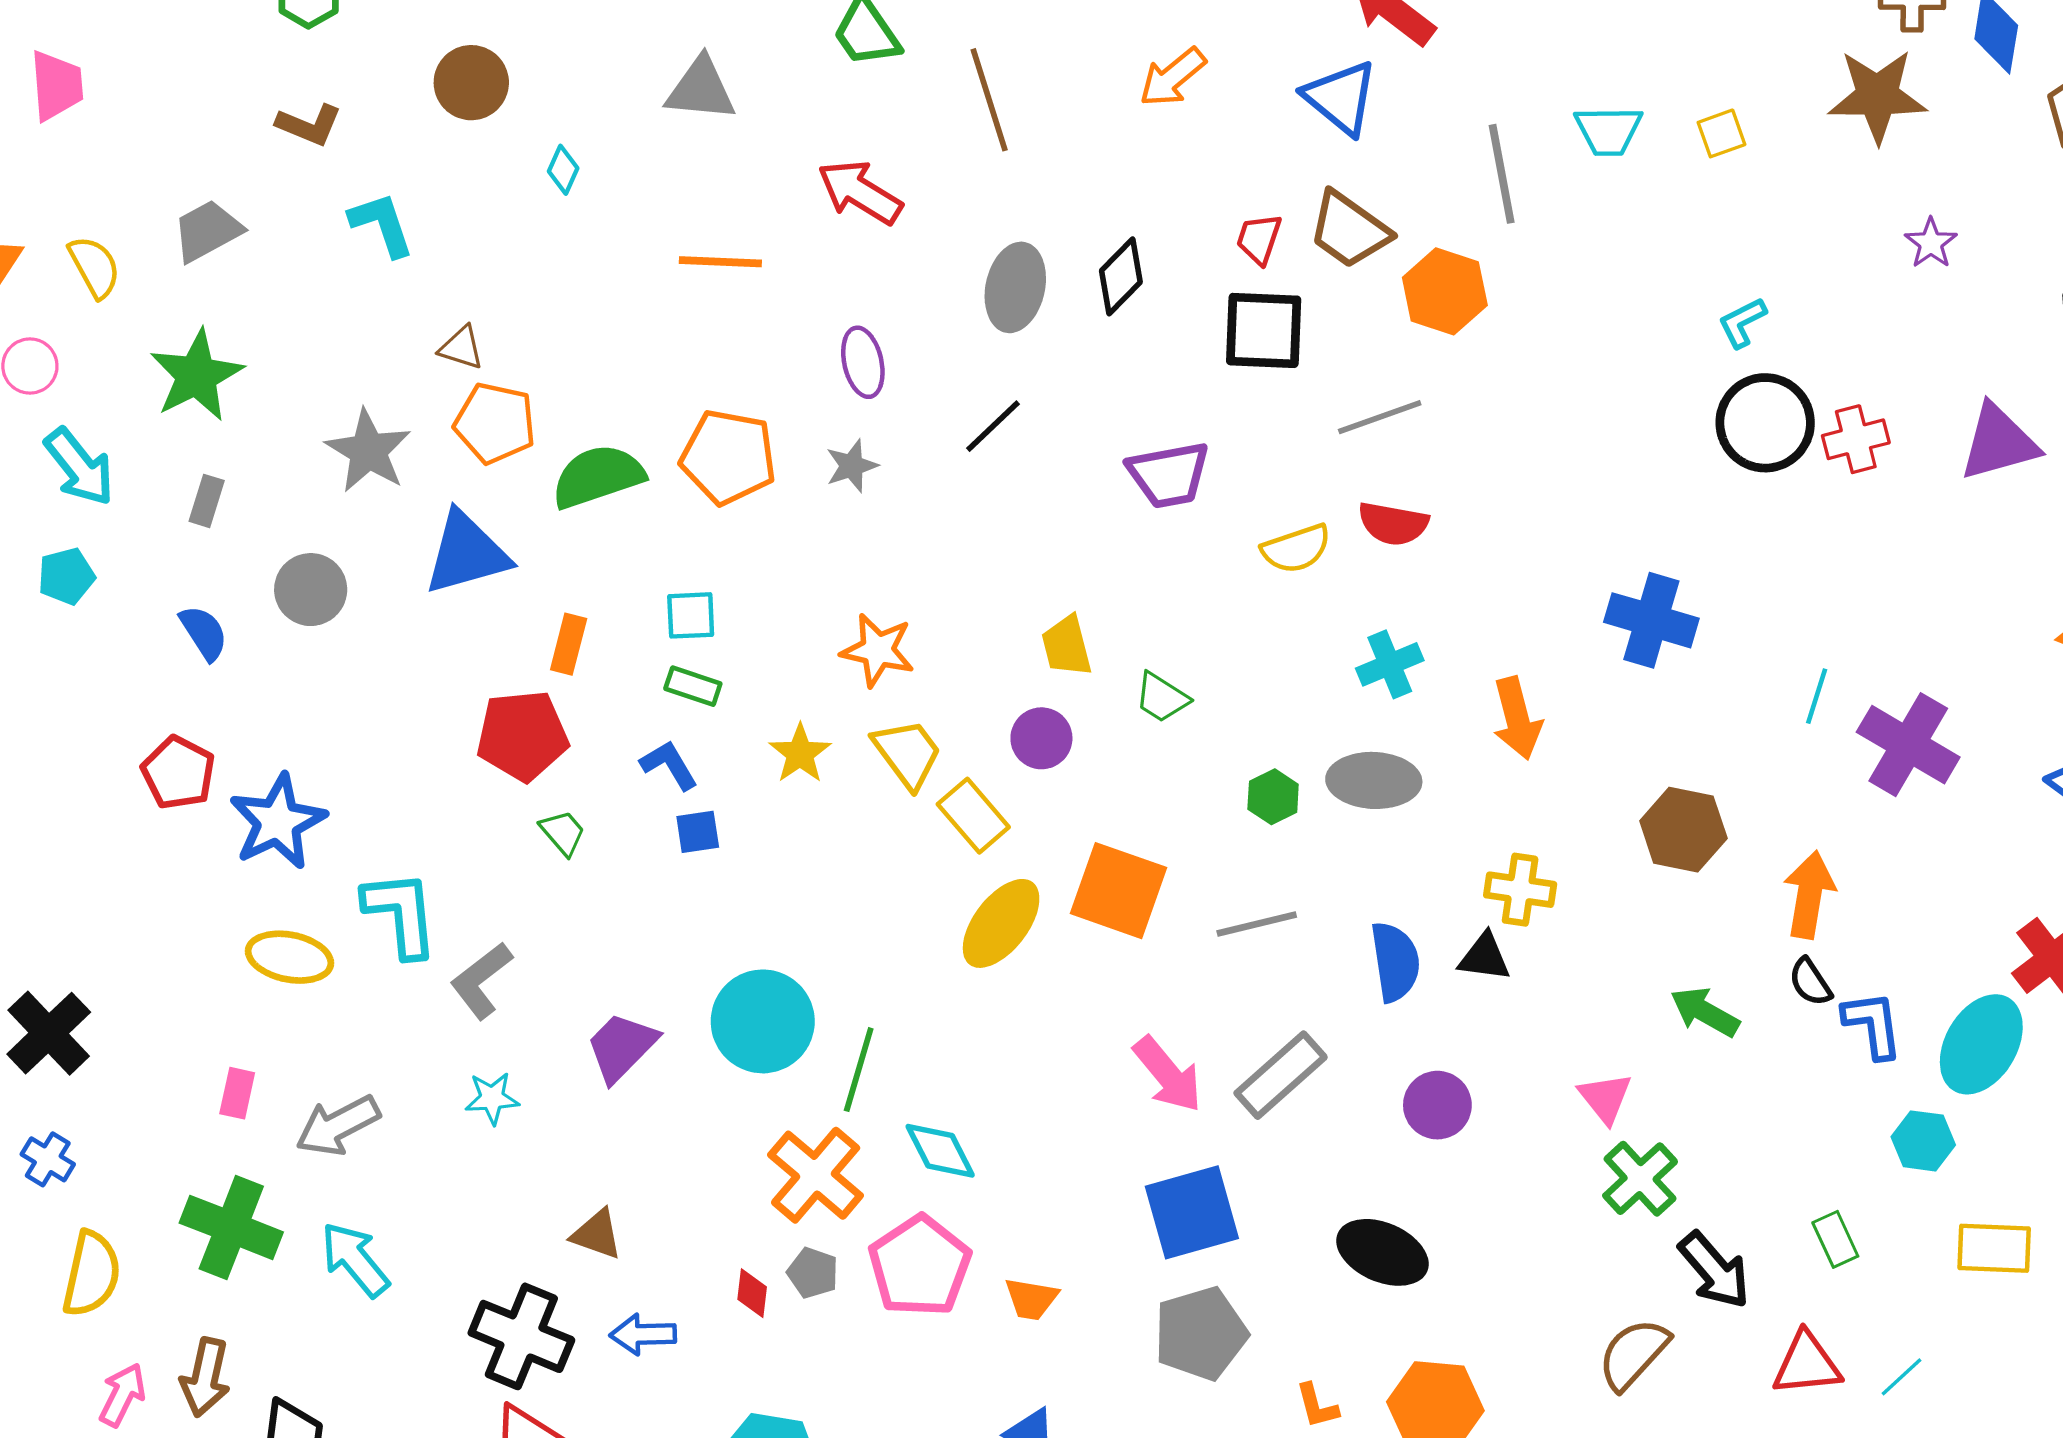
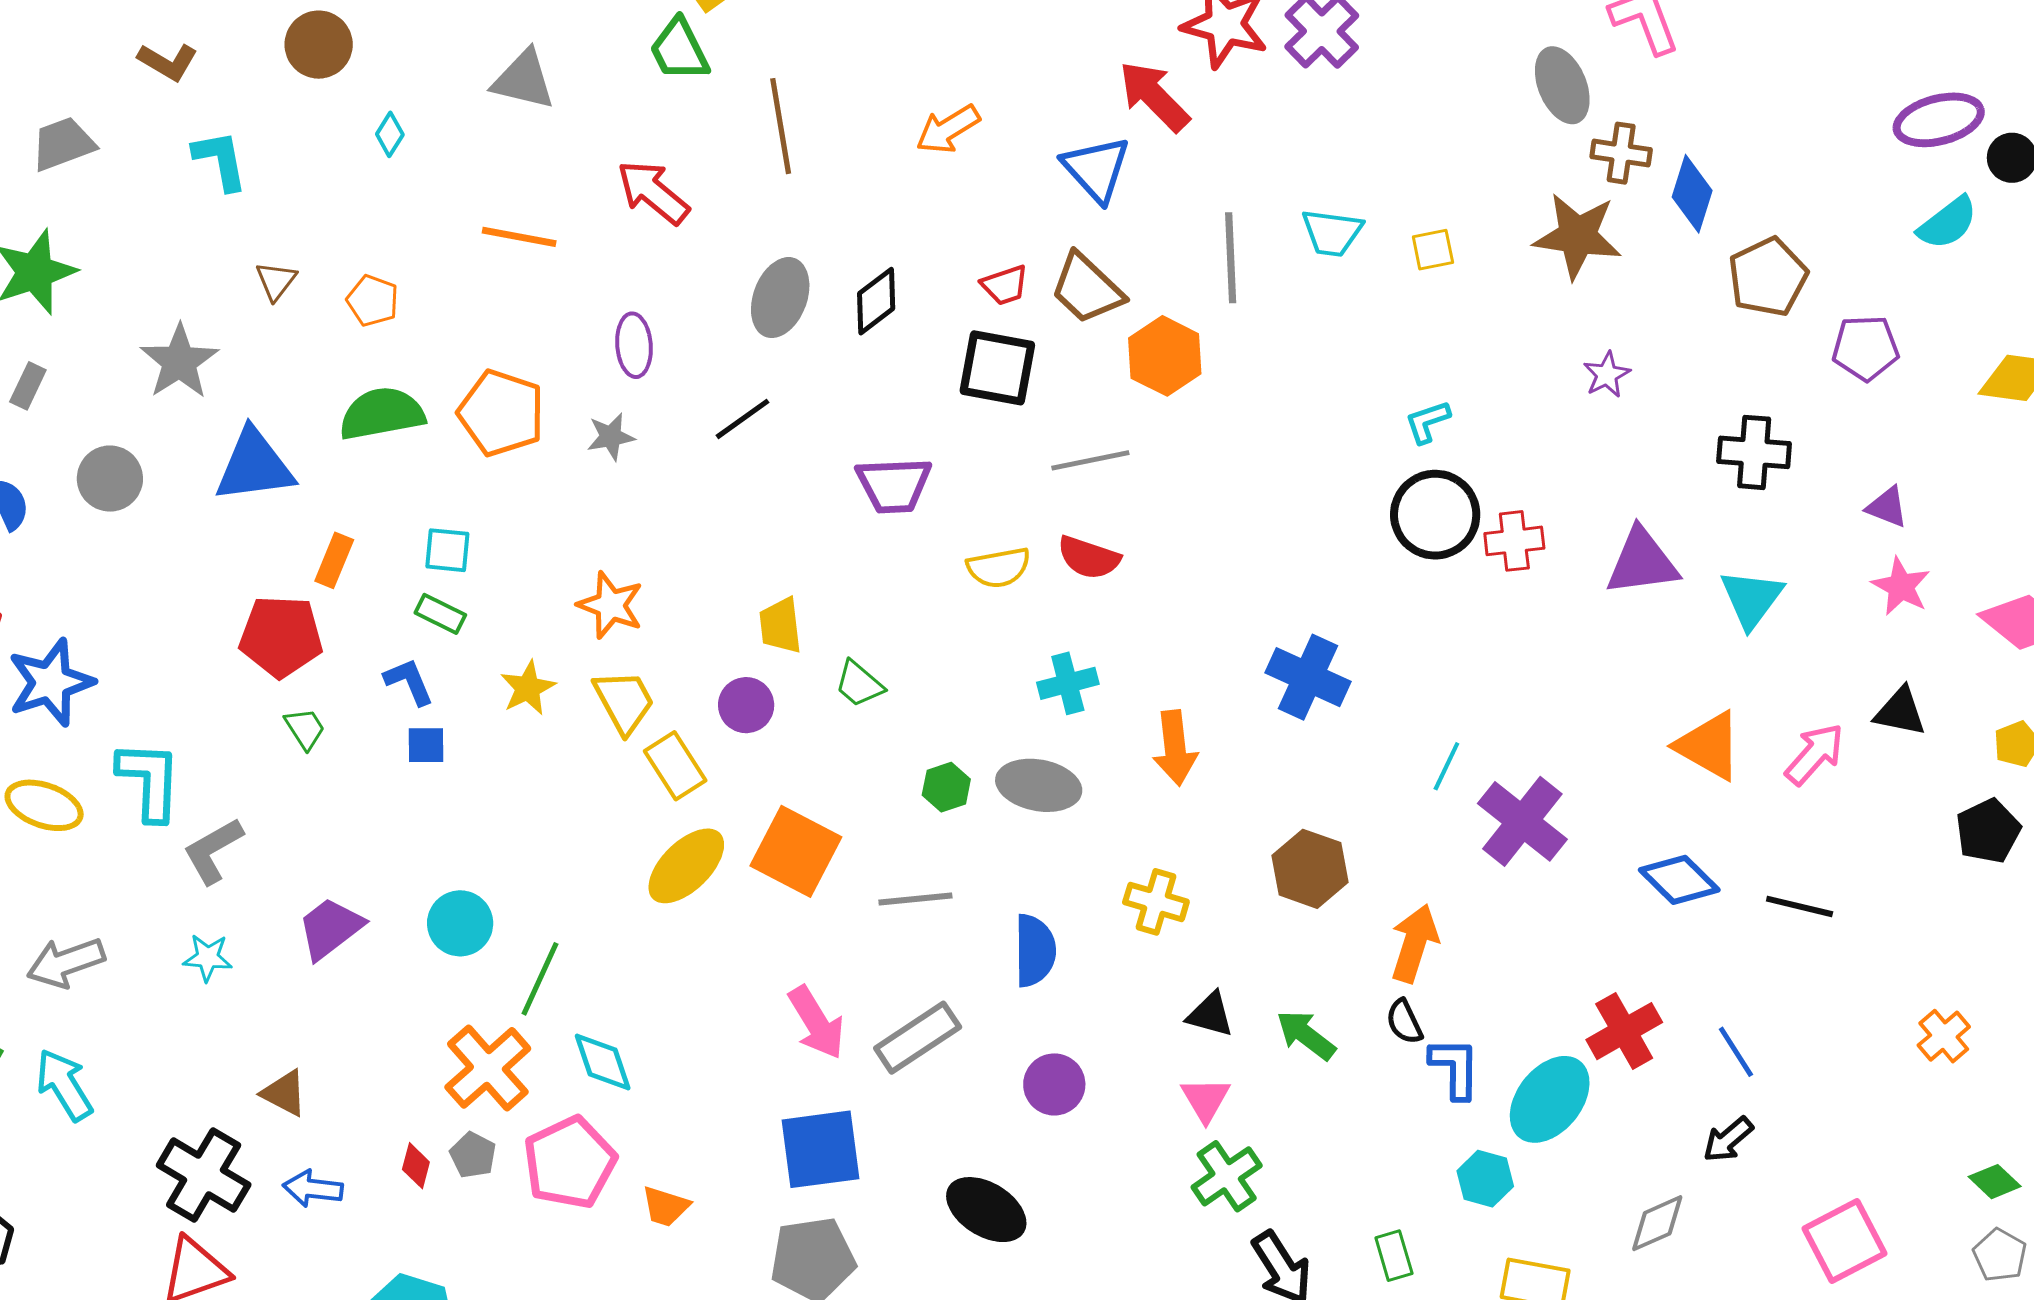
red trapezoid: (1259, 239) -> (1005, 285), turned -135
brown triangle: (461, 348) -> (276, 281), turned 42
orange pentagon: (495, 423) -> (373, 301), moved, size x0.7
black triangle: (1485, 957) -> (1210, 1014), moved
cyan circle: (763, 1021) -> (460, 923), size x0.7

